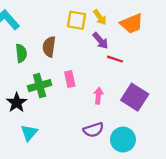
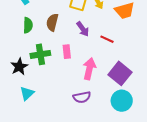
purple arrow: (100, 41) -> (83, 29), moved
pink arrow: (98, 96) -> (89, 69), size x1.5
cyan circle: (123, 140) -> (122, 101), moved

